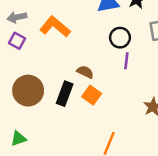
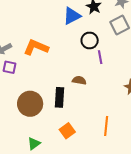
brown semicircle: (85, 72) -> (79, 80), moved
orange square: (92, 95) -> (67, 131), moved, turned 35

